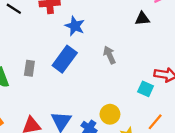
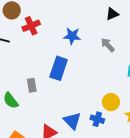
blue star: (75, 26) -> (72, 36), moved
gray arrow: (109, 55) -> (108, 45), moved

